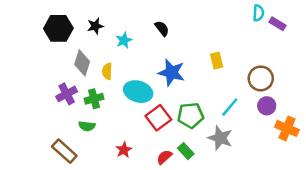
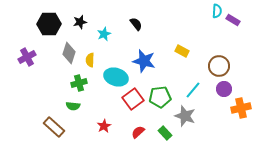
yellow rectangle: (217, 61) -> (182, 51), turned -48
purple cross: (67, 94) -> (27, 57), moved
orange cross: (287, 128) -> (241, 108), turned -36
green rectangle: (186, 151) -> (165, 133), moved

